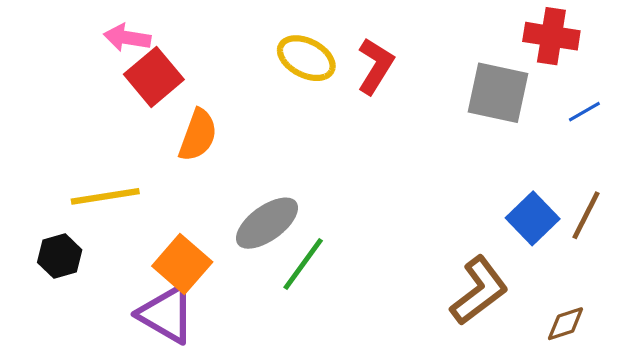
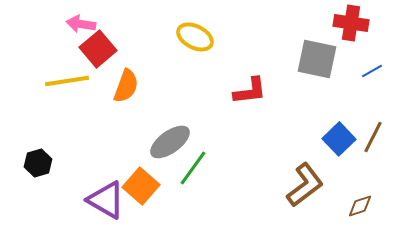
red L-shape: (375, 66) -> (250, 91), moved, turned 51
yellow line: (105, 196) -> (67, 81), moved
orange square: (182, 264) -> (141, 186), moved

